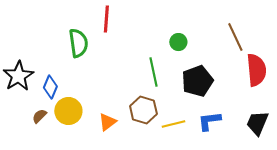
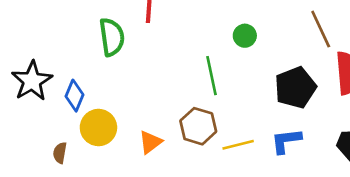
black pentagon: (197, 81) -> (295, 88), moved
brown semicircle: (39, 116) -> (60, 153), moved, turned -35

